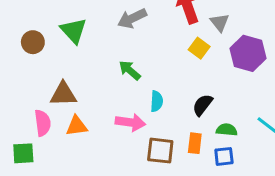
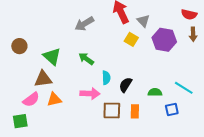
green triangle: (74, 31) -> (52, 56), moved
black semicircle: (203, 105) -> (126, 85), moved
pink semicircle: (43, 123) -> (31, 100), turned 66
orange rectangle: (195, 143) -> (135, 111), moved
blue square: (224, 156) -> (172, 109), moved

